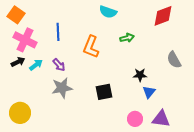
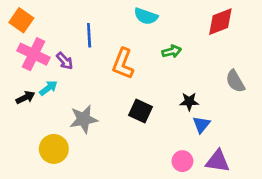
blue line: (58, 32) -> (89, 35), moved
black arrow: (18, 62) -> (25, 97), moved
purple arrow: (59, 65) -> (65, 61), moved
black square: (104, 92) -> (140, 111), moved, turned 36
yellow circle: (20, 113) -> (54, 149), moved

